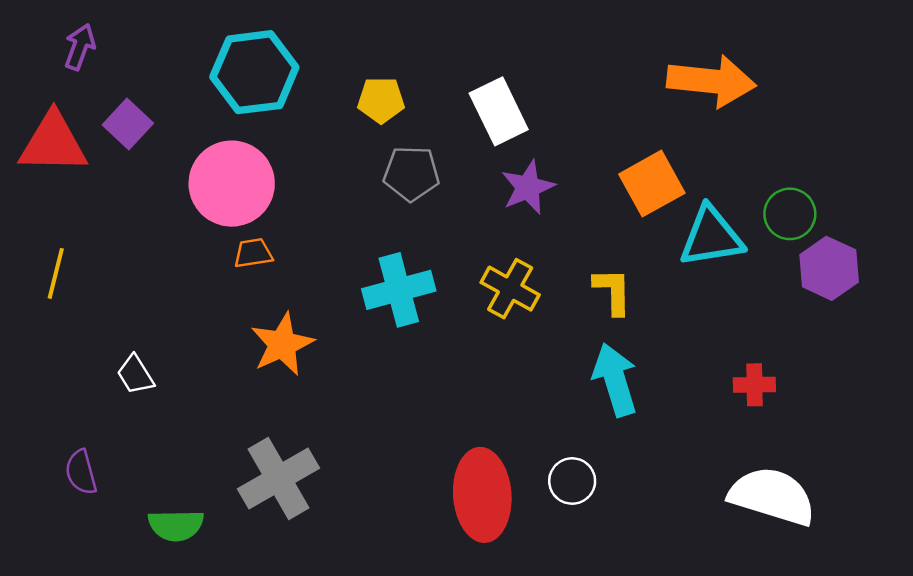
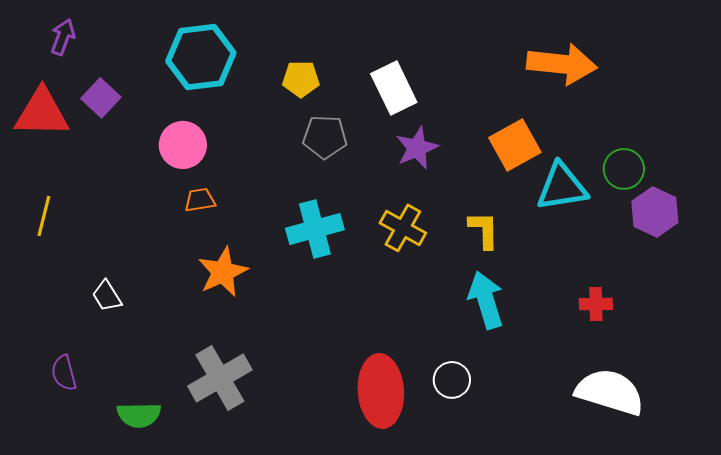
pink circle: (232, 184) -> (183, 145), size x0.7

